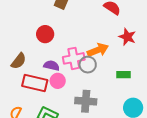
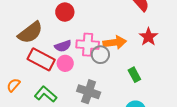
brown semicircle: (19, 61) -> (30, 33), size x1.4
purple semicircle: (52, 66) -> (63, 46), turned 133
green rectangle: (123, 75) -> (134, 75), turned 48

